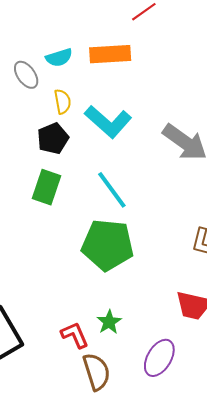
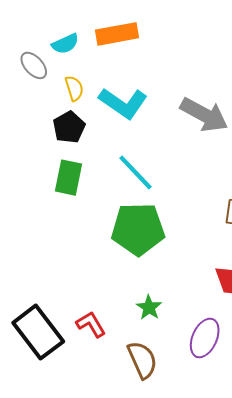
red L-shape: (75, 335) -> (91, 324), moved

